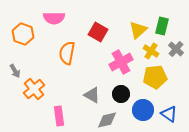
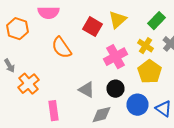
green rectangle: (162, 26) -> (156, 21), turned 30
yellow triangle: (138, 30) -> (118, 20), moved
orange semicircle: (67, 53) -> (62, 48), turned -45
yellow pentagon: (155, 77) -> (150, 72), turned -30

